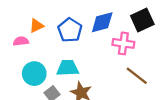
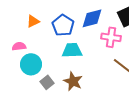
pink semicircle: (21, 41) -> (19, 46), moved
cyan trapezoid: (68, 68) -> (72, 50), moved

